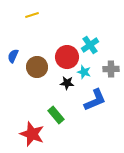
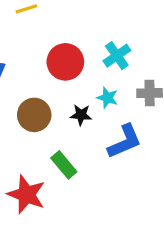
red circle: (67, 57) -> (65, 62), moved
brown circle: (37, 67) -> (34, 115), moved

